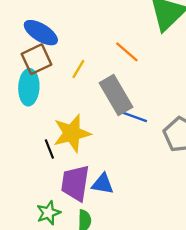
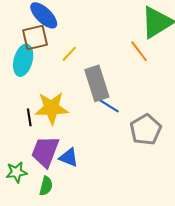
orange line: (127, 52) -> (139, 51), moved

